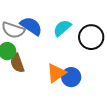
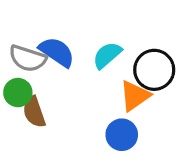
orange triangle: (56, 73) -> (135, 96), moved

